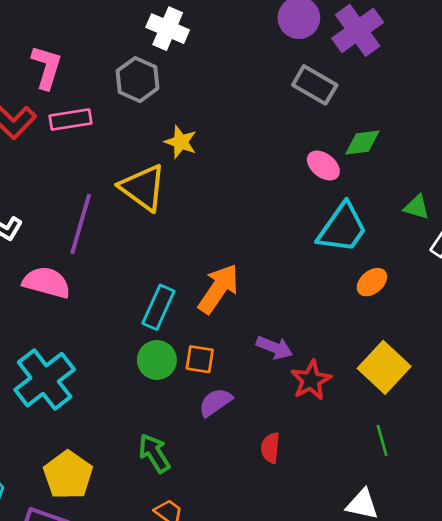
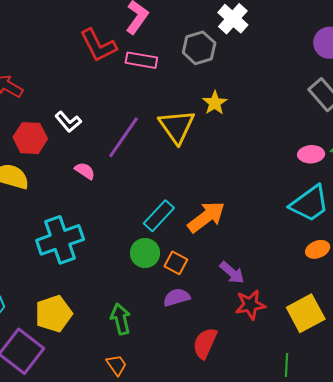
pink ellipse: (323, 166) -> (311, 154), turned -60
pink semicircle: (47, 282) -> (85, 171), size x0.6
red semicircle: (270, 448) -> (205, 343), size x1.4

